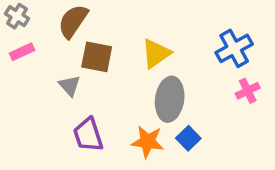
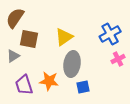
gray triangle: (70, 86) -> (13, 56), turned 40
blue square: (188, 138) -> (83, 87), turned 32
orange star: (148, 142) -> (49, 81), moved

